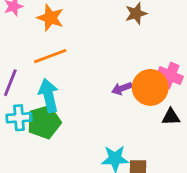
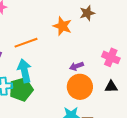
orange star: (50, 18) -> (62, 26), moved
orange circle: (150, 87) -> (80, 87), moved

